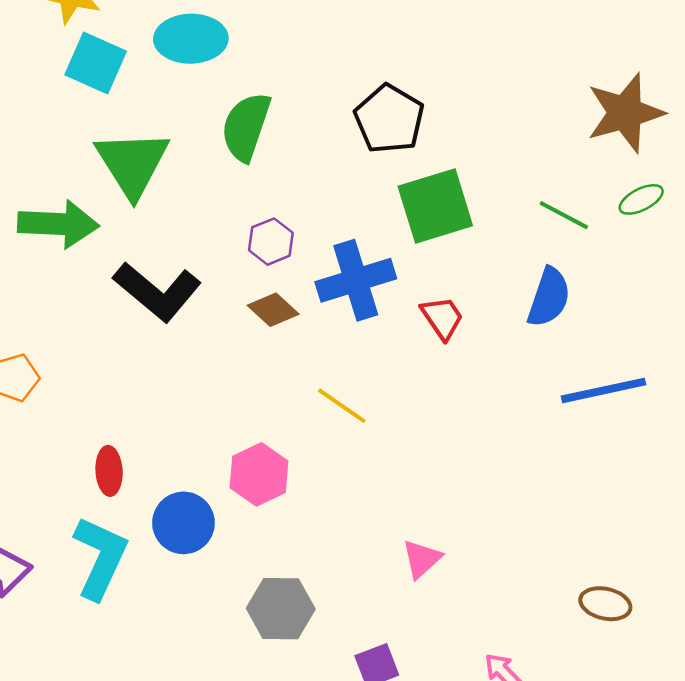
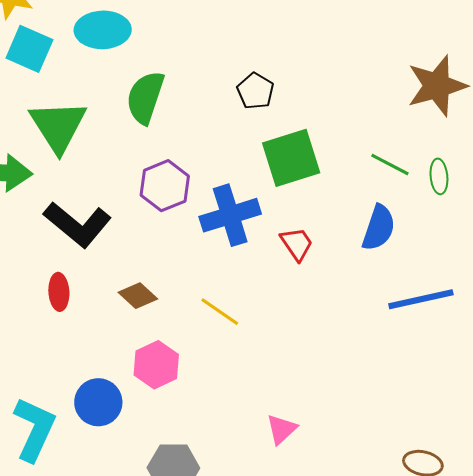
black pentagon: (389, 119) -> (255, 91), size x0.7
green ellipse: (641, 199) -> (439, 176), moved, turned -68
purple hexagon: (271, 242) -> (165, 186), size x1.4
brown diamond: (273, 310) -> (138, 296), moved
red ellipse: (109, 471) -> (59, 292), moved

